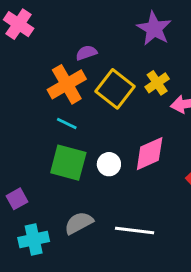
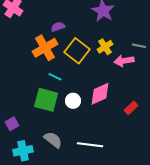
cyan line: (67, 124) -> (55, 77), moved
gray semicircle: (79, 223) -> (53, 140), turned 66

